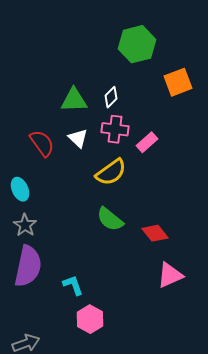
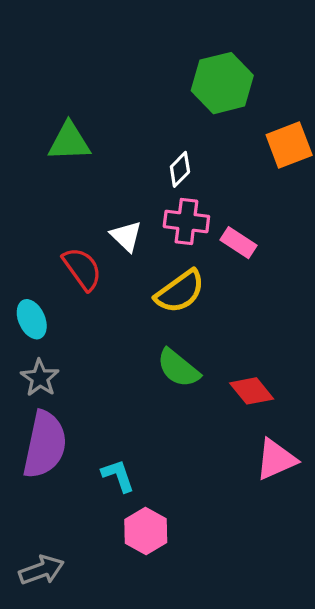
green triangle: (74, 100) -> (69, 142), moved
pink rectangle: (147, 142) -> (239, 243), turned 75
red semicircle: (42, 143) -> (82, 269), moved

